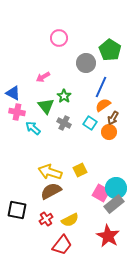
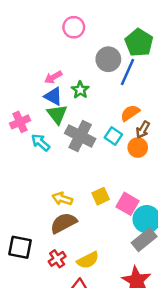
blue line: (101, 87) -> (127, 72), moved
blue triangle: (13, 93) -> (53, 96), moved
green star: (64, 96) -> (80, 90), moved
pink cross: (17, 112) -> (20, 122), turned -35
gray cross: (64, 123) -> (80, 136), size x1.6
yellow arrow: (50, 172) -> (62, 199), size x0.7
pink square: (101, 193) -> (127, 204), moved

